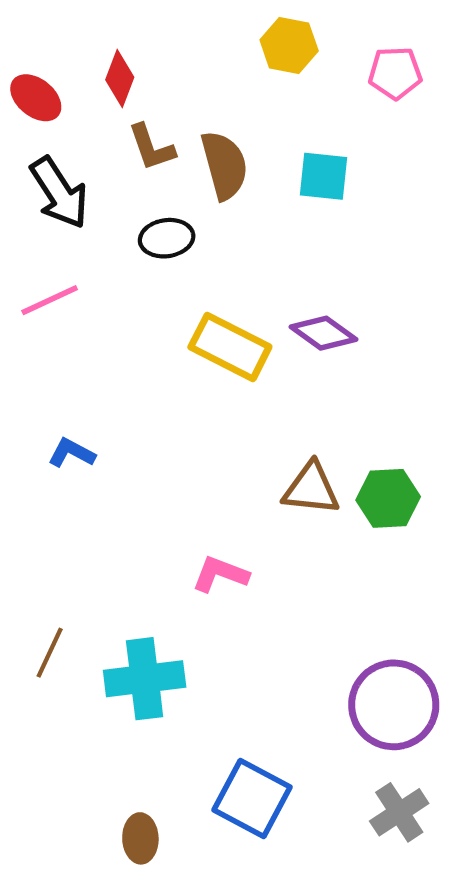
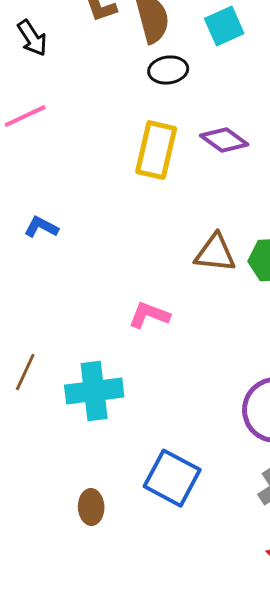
cyan square: (324, 176) -> (224, 26), turned -30
black arrow: (59, 193) -> (32, 38), size x0.7
black ellipse: (167, 238) -> (168, 70), moved
yellow rectangle: (230, 347) -> (156, 150), turned 76

